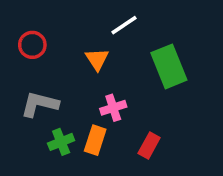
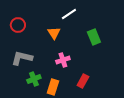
green rectangle: (169, 66) -> (94, 37), size x0.7
orange rectangle: (95, 140) -> (53, 87), moved

